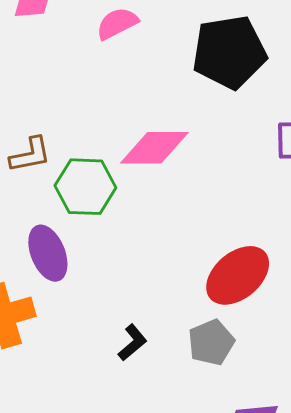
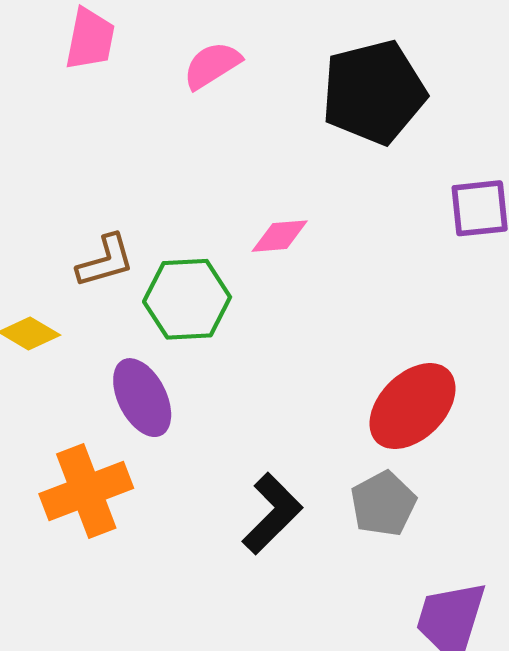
pink diamond: (154, 148) -> (280, 236), size x0.6
black L-shape: (132, 343) -> (272, 514), size x1.5

